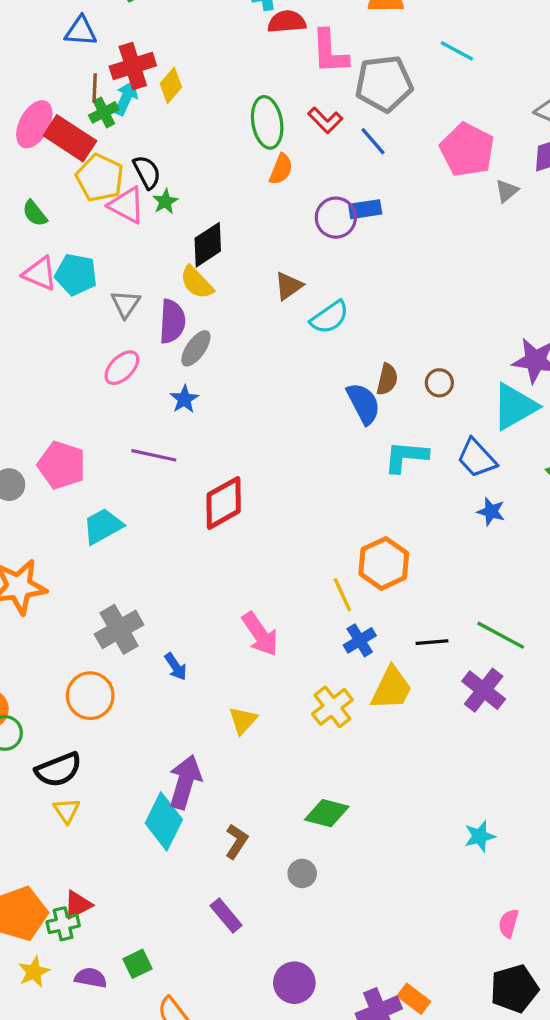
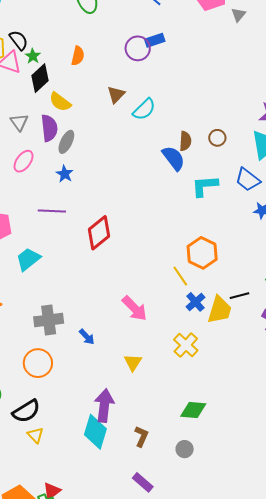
orange semicircle: (281, 169) -> (78, 56), moved
black diamond: (208, 245) -> (40, 78), moved
gray cross: (119, 629) -> (49, 320), turned 32
yellow trapezoid: (391, 688) -> (220, 310), moved

